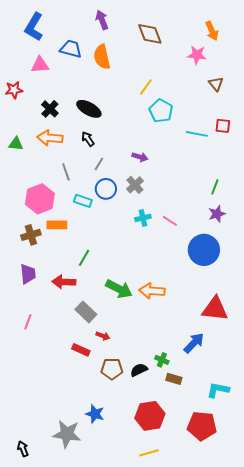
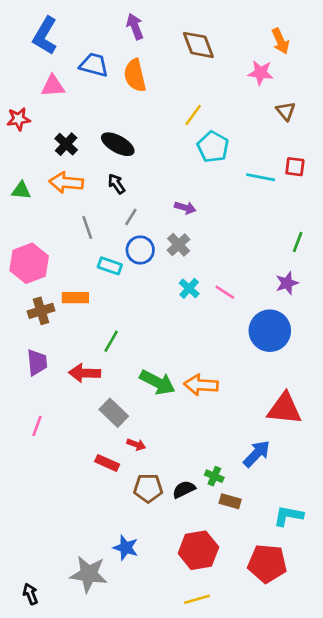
green line: (215, 187) -> (298, 242), moved
pink hexagon: (40, 199) -> (29, 263), moved
cyan cross: (143, 218) -> (189, 288), turned -35

